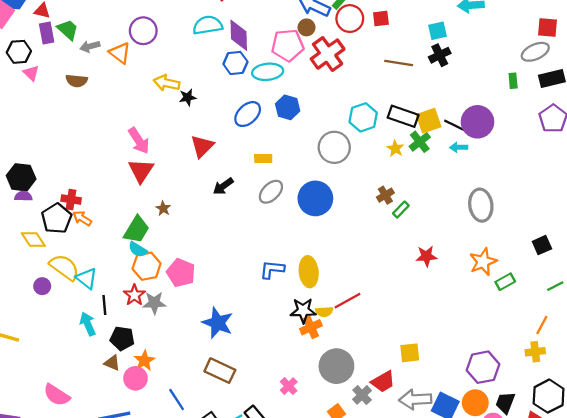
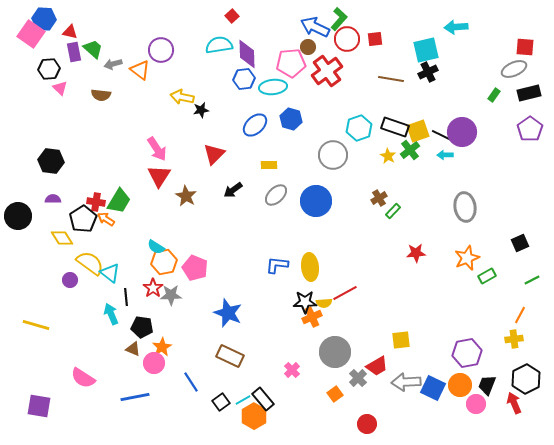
cyan square: (438, 31) -> (426, 50), size x1.5
green rectangle: (513, 81) -> (494, 95), turned 40
black hexagon: (21, 177) -> (51, 161), moved
brown star: (163, 208) -> (186, 196), moved, size x1.5
green trapezoid: (137, 230) -> (119, 201), moved

